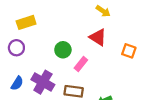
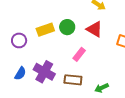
yellow rectangle: (26, 22) -> (45, 30), moved
green circle: (63, 50) -> (67, 27), moved

